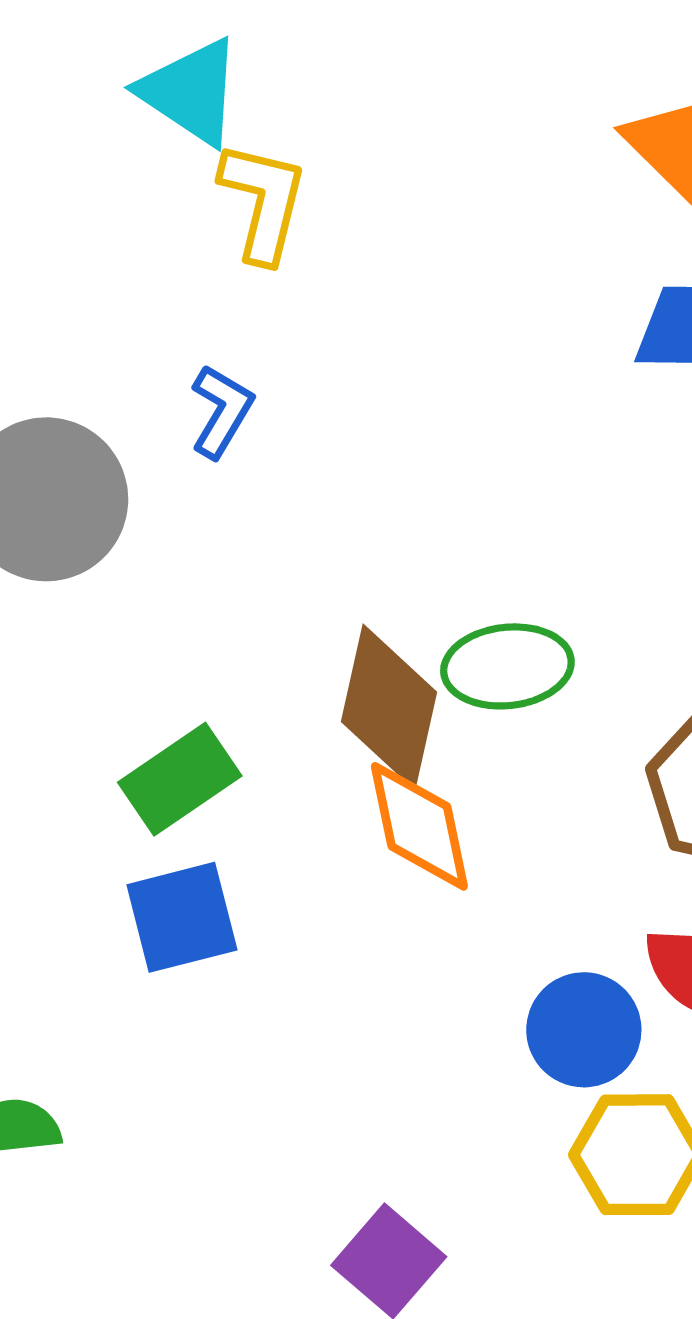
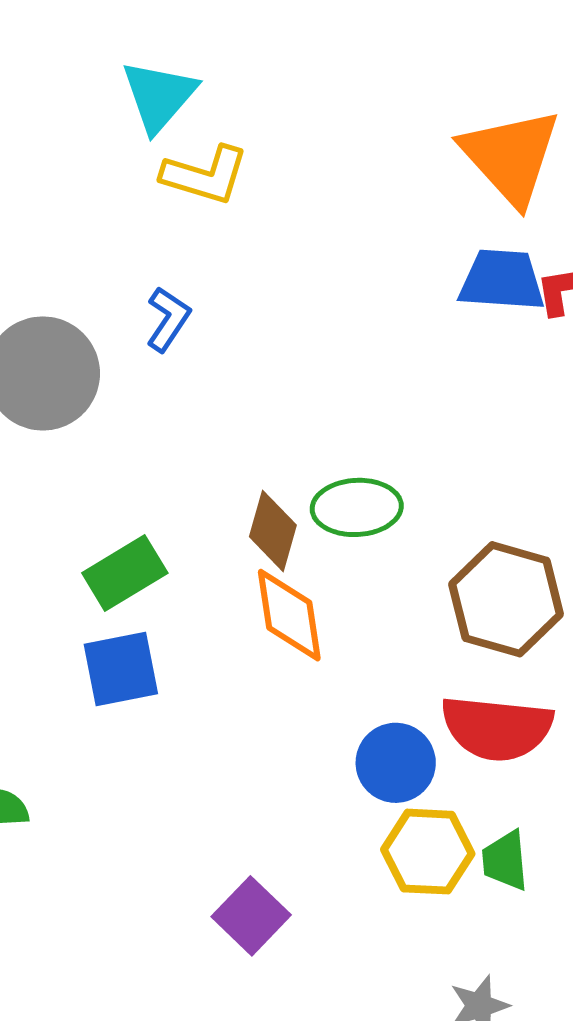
cyan triangle: (191, 92) -> (159, 96), turned 34
yellow L-shape: (263, 202) -> (205, 175), turned 90
brown diamond: (389, 707) -> (273, 531), size x0.7

